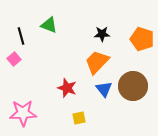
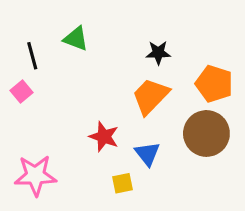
orange pentagon: (142, 39) -> (214, 84), moved
blue triangle: (104, 89) -> (147, 154), moved

